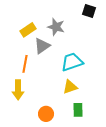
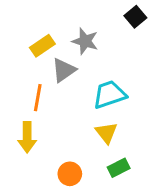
black square: (89, 11) -> (135, 17), turned 32
yellow triangle: (70, 87) -> (106, 133), turned -49
green rectangle: (78, 110) -> (119, 168), turned 64

